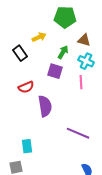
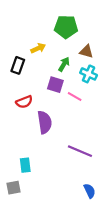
black rectangle: (20, 53) -> (18, 65), turned 56
pink line: (81, 82) -> (75, 96), moved, turned -56

